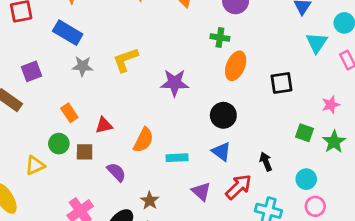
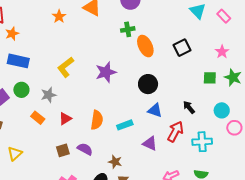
gray star: (82, 66) -> (49, 95), moved
orange ellipse: (236, 66) -> (145, 46), turned -30
green circle: (59, 144) -> (21, 90), moved
brown square: (85, 152) -> (63, 150), moved
yellow triangle: (35, 165) -> (15, 153), moved

